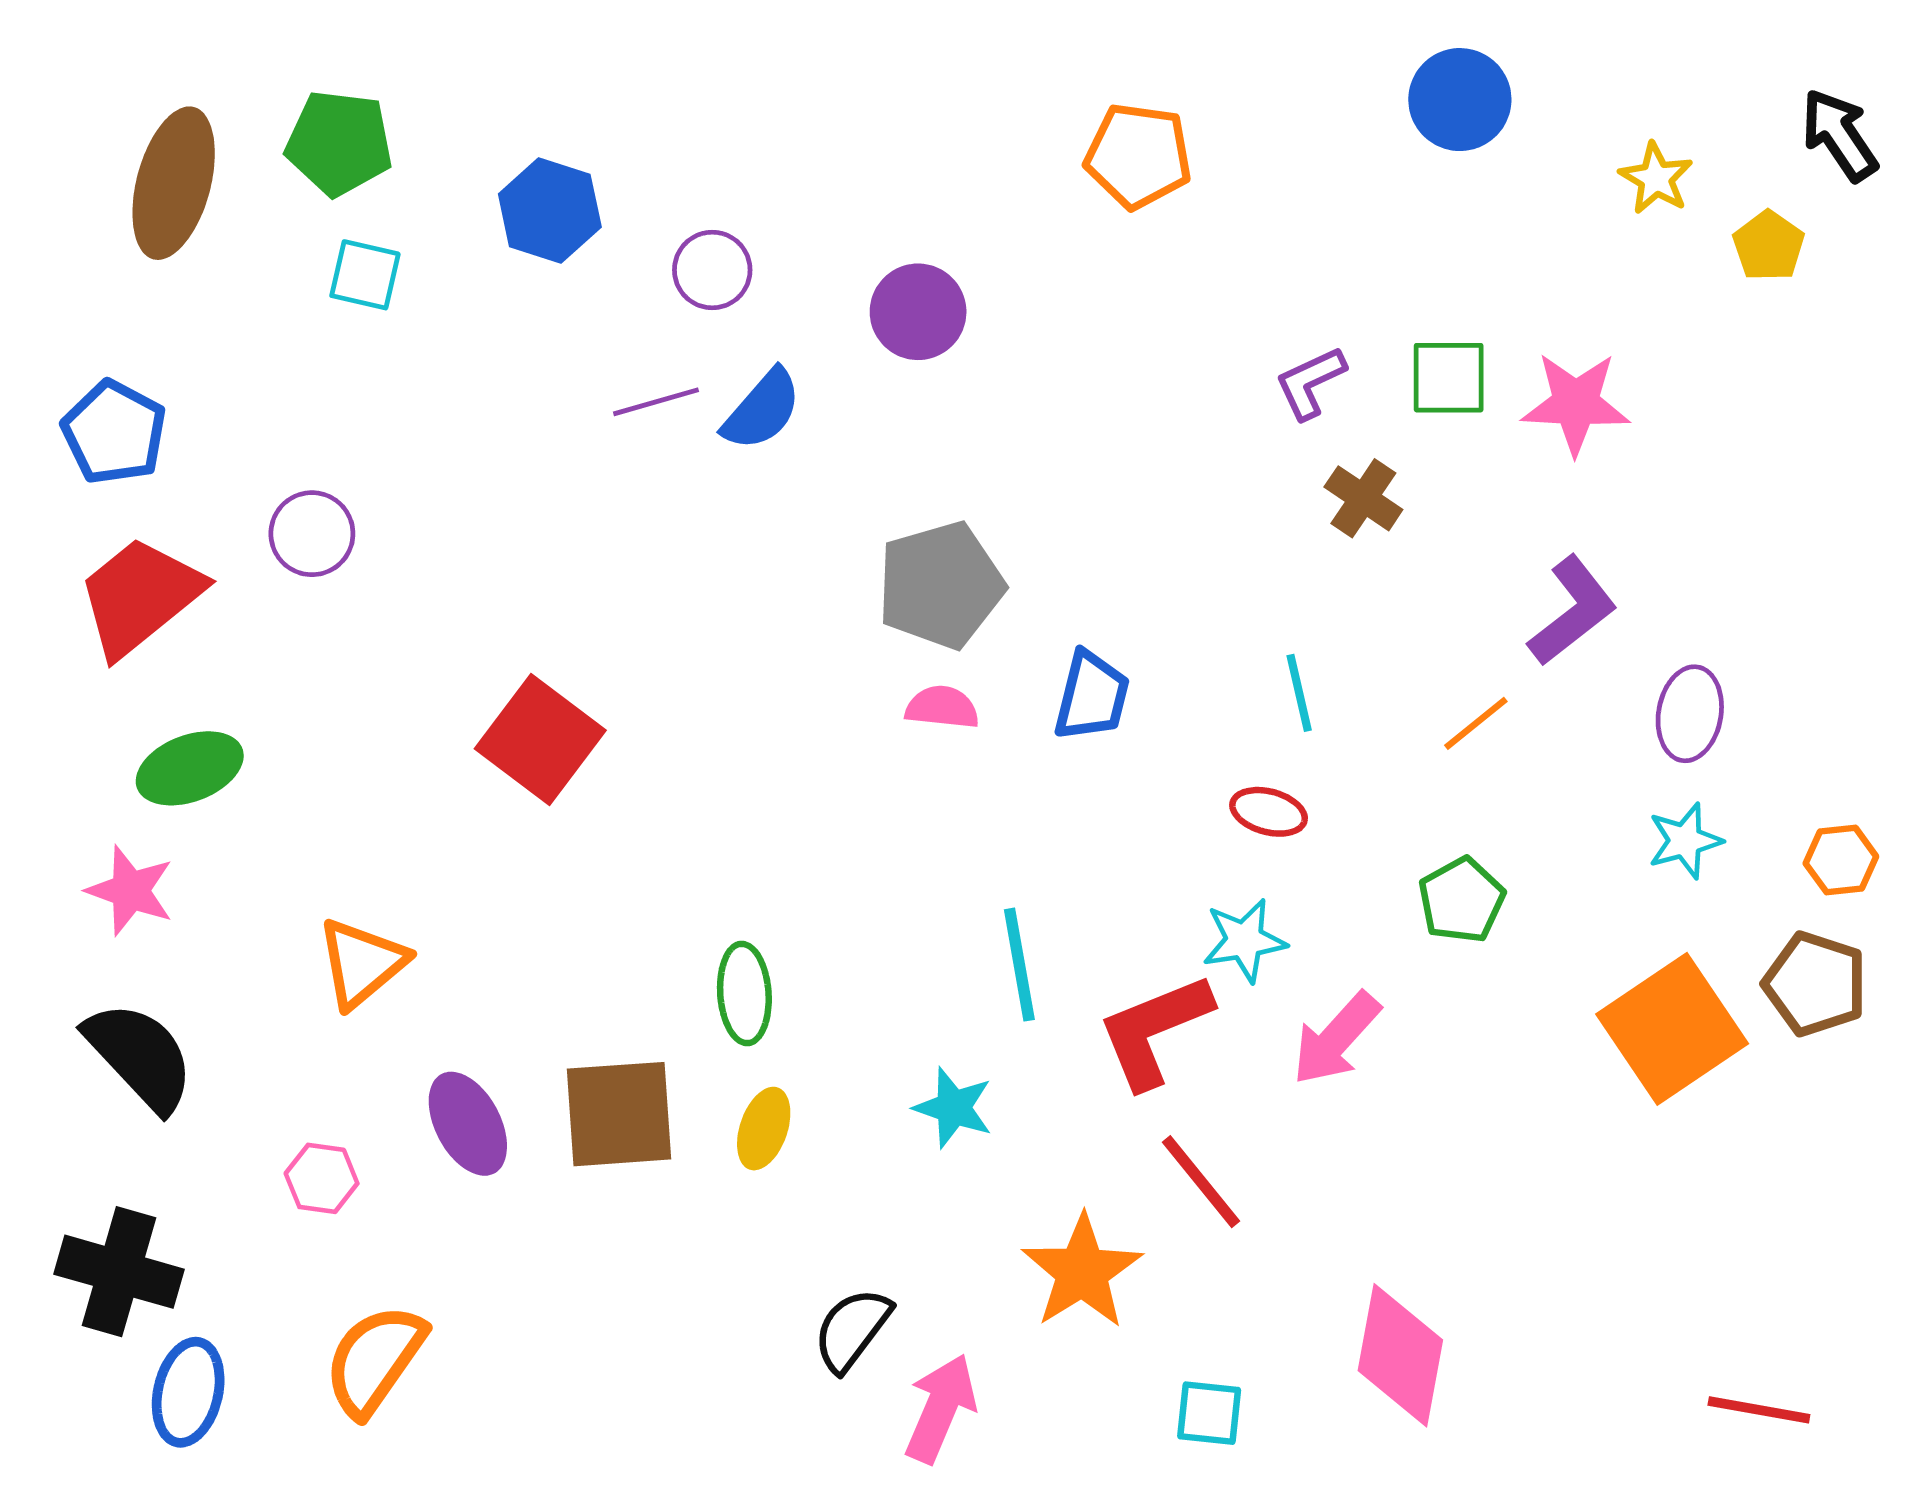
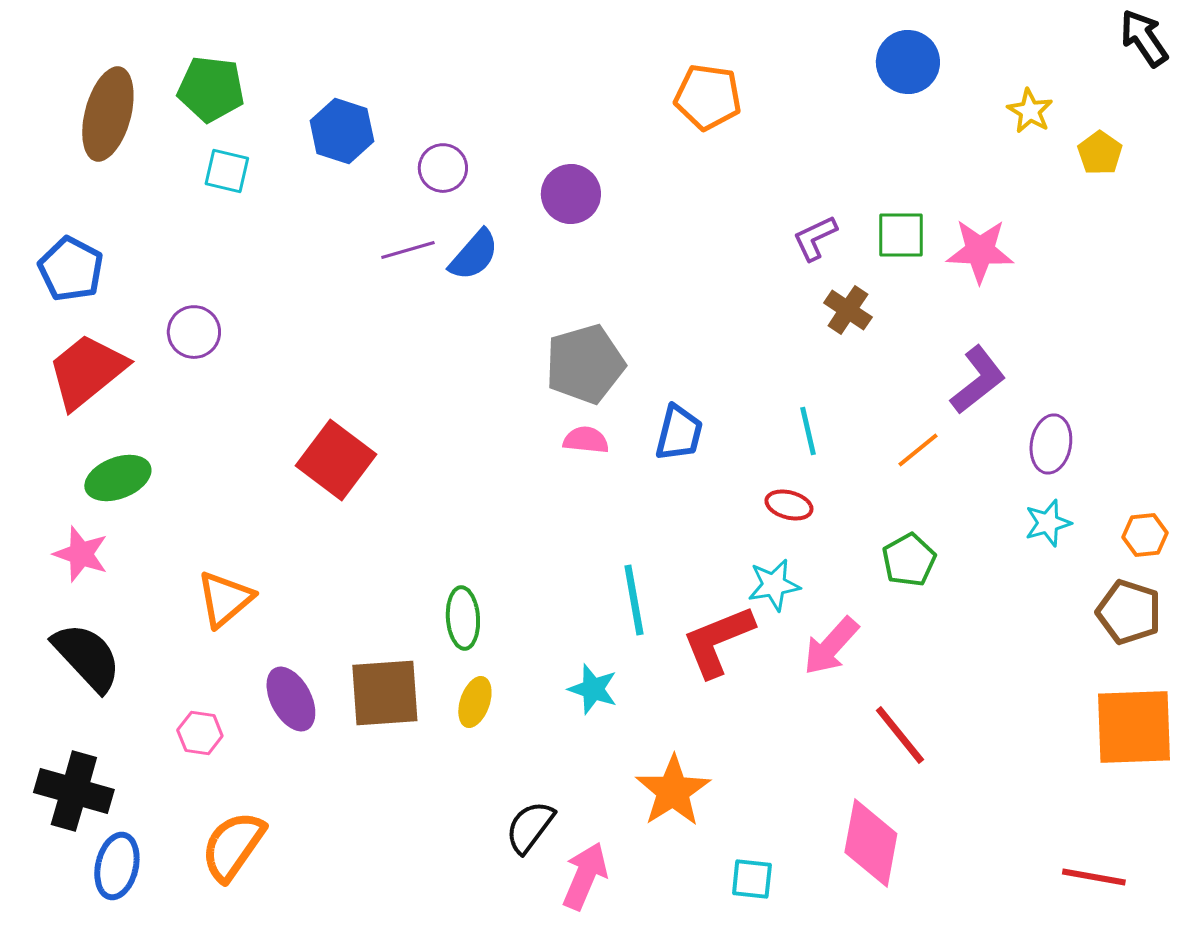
black arrow: (1839, 135) -> (1144, 38), moved
orange square: (1672, 1029) -> (1134, 727), moved, turned 32
red line: (1201, 1182) -> (900, 735), moved

